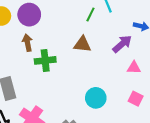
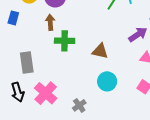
brown triangle: (82, 44) -> (100, 51), moved

